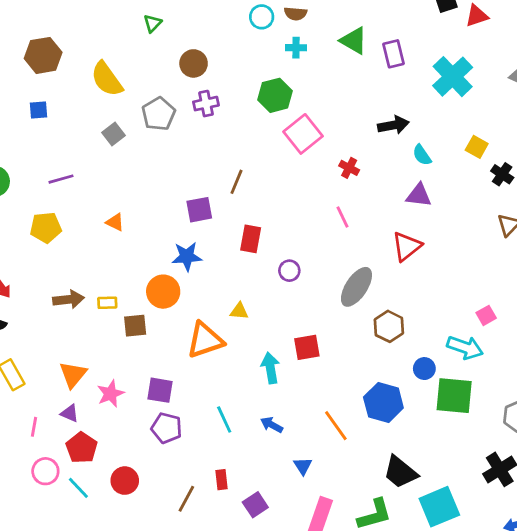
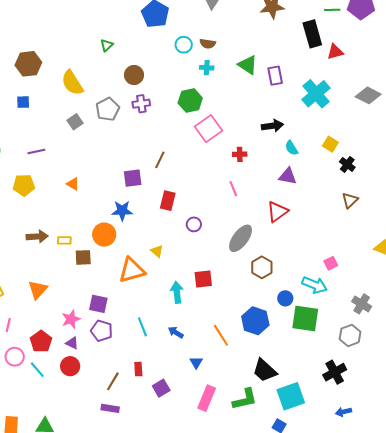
red cross: (349, 168) -> (240, 154), turned -32
yellow triangle: (239, 311) -> (157, 251), turned 32
pink star: (110, 394) -> (71, 319), moved
purple triangle: (70, 413) -> (72, 343), moved

